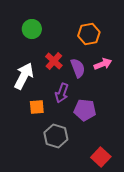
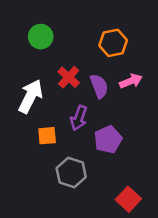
purple pentagon: (85, 110) -> (108, 140), turned -30

